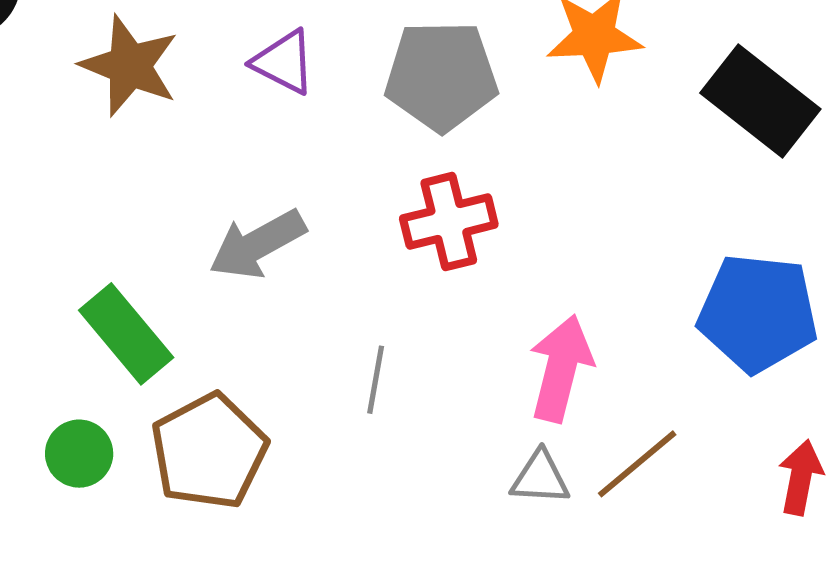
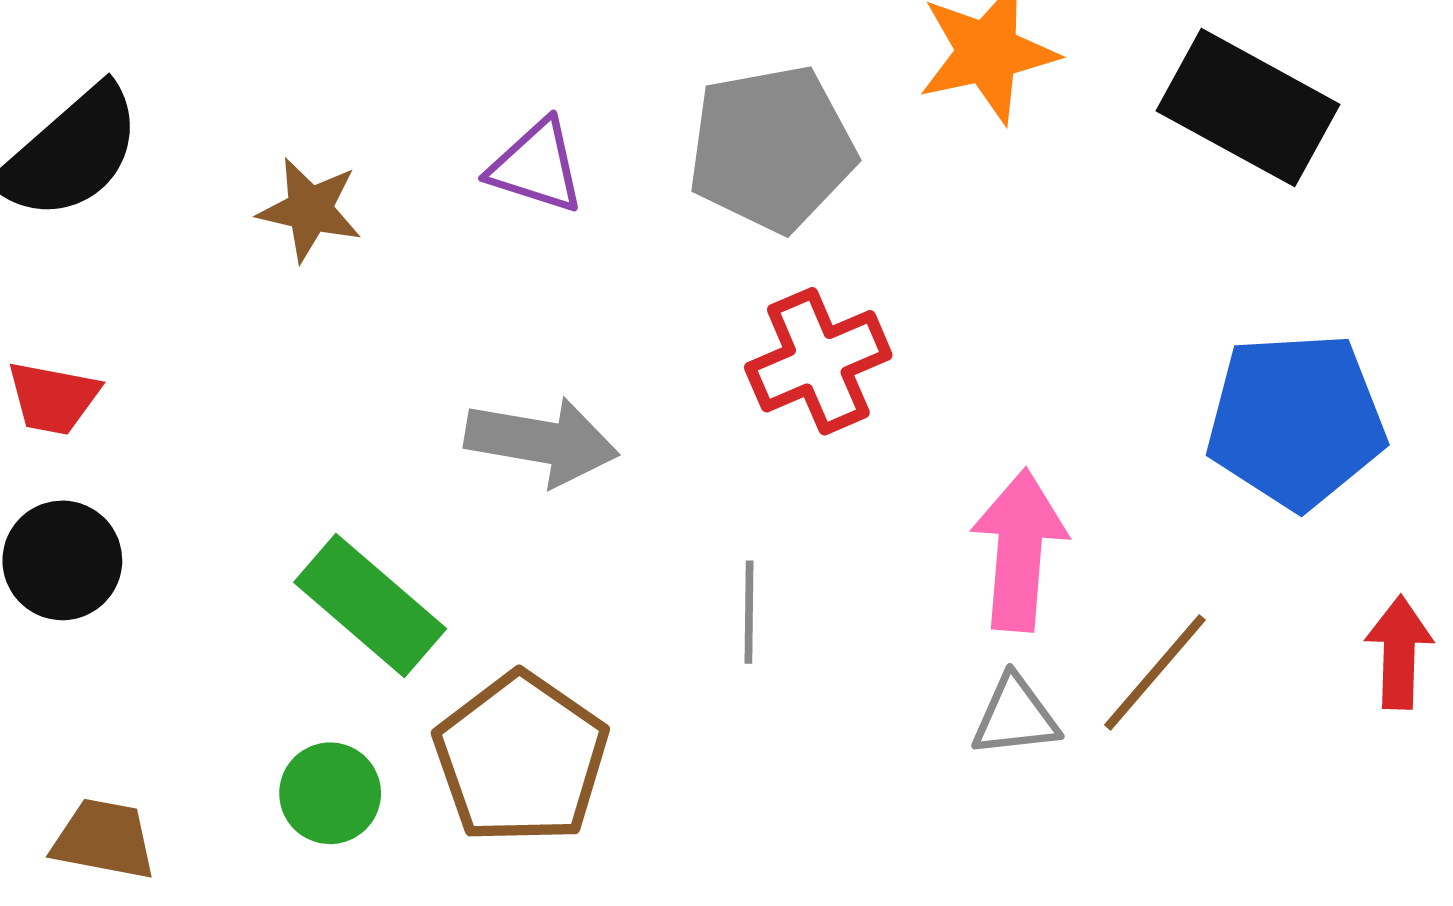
brown star: (130, 66) -> (310, 210), size x0.7
gray arrow: (257, 244) -> (542, 442), turned -132

